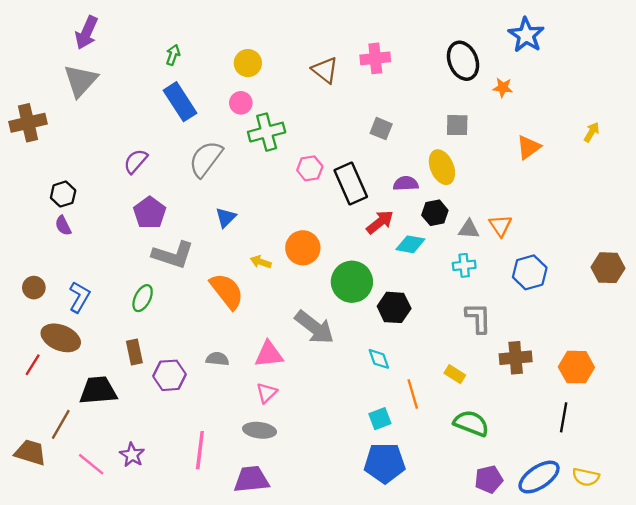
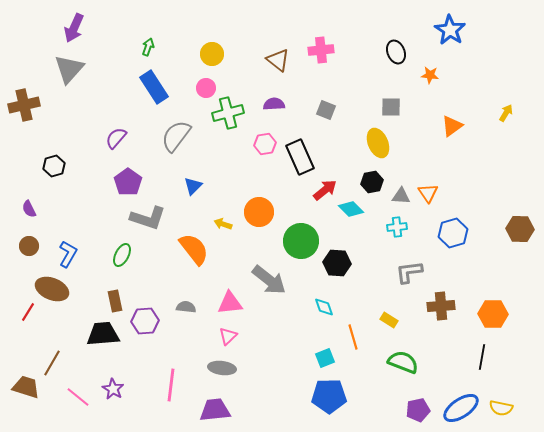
black ellipse: (463, 61) -> (396, 52), size x0.7
purple semicircle: (406, 184) -> (274, 104), moved
purple semicircle: (63, 226) -> (29, 209), moved
cyan diamond: (410, 244) -> (351, 209), turned 35
gray L-shape: (478, 318) -> (409, 272), turned -96
black trapezoid: (98, 390) -> (103, 334), moved

